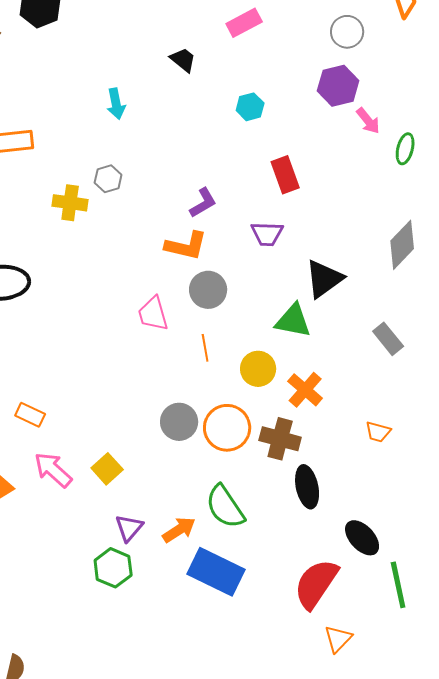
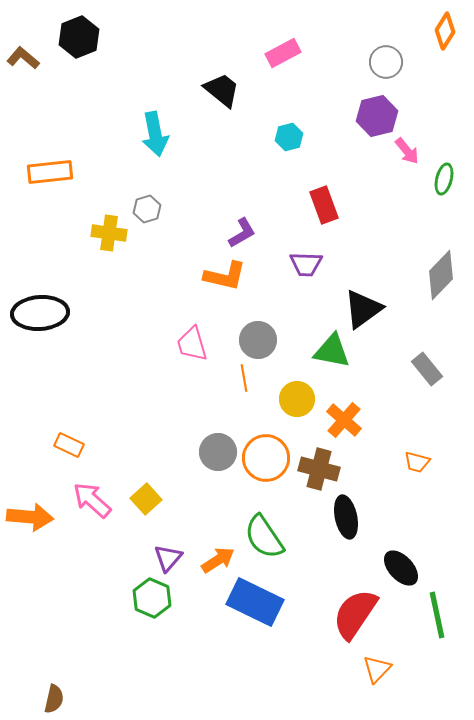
black trapezoid: (183, 60) -> (222, 90), size x1.4
cyan arrow: (116, 104) -> (155, 134), size x1.4
gray circle: (208, 290) -> (258, 340), moved

